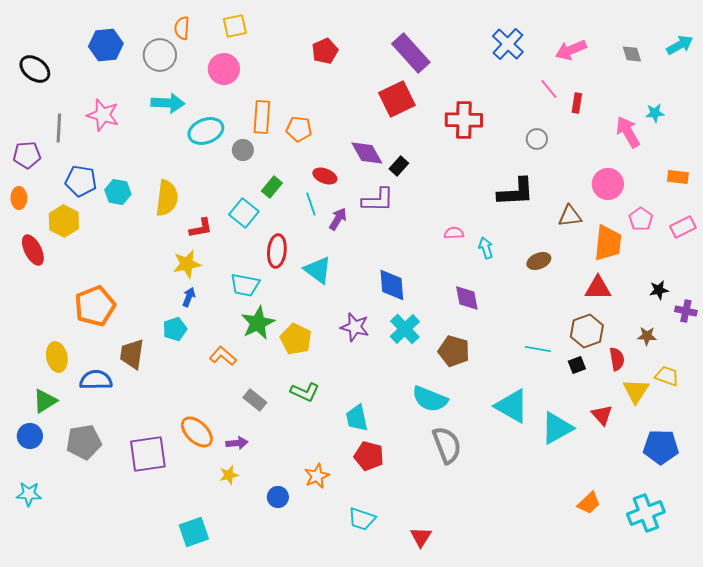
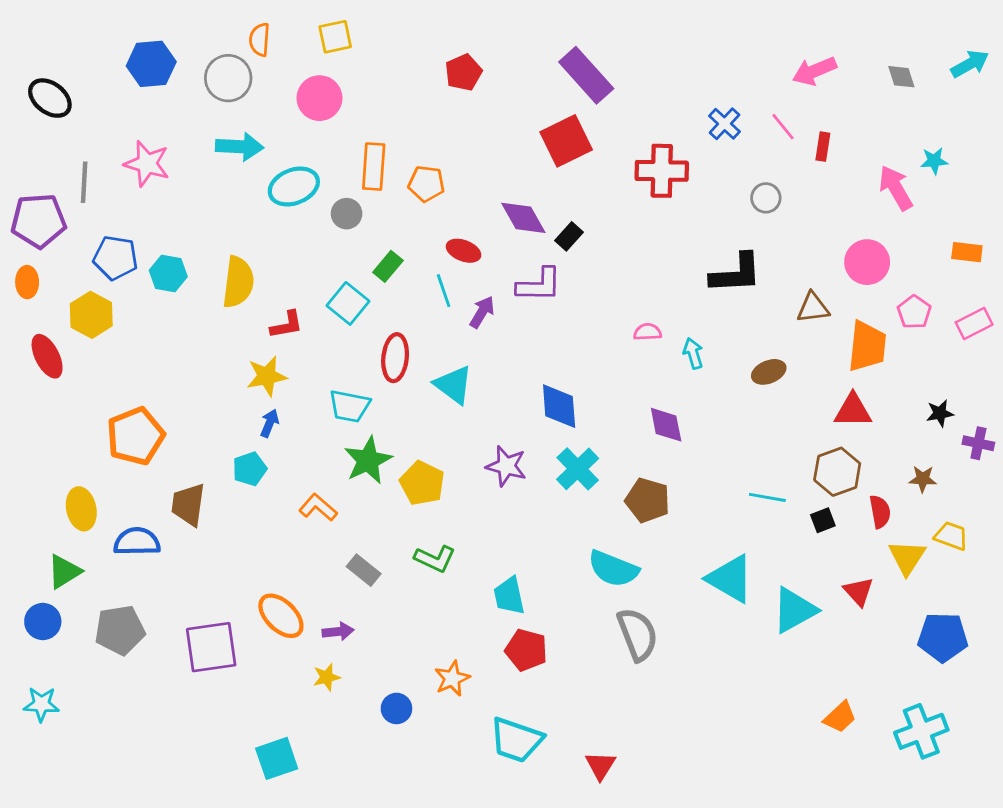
blue cross: (508, 44) -> (725, 124), moved, size x0.7
purple pentagon: (27, 155) -> (39, 221), size x1.4
cyan trapezoid: (362, 519) -> (516, 740), size x1.4

